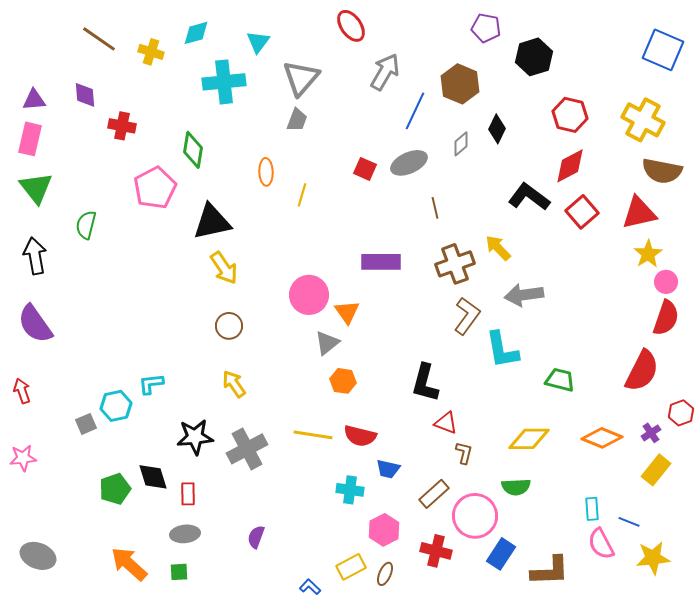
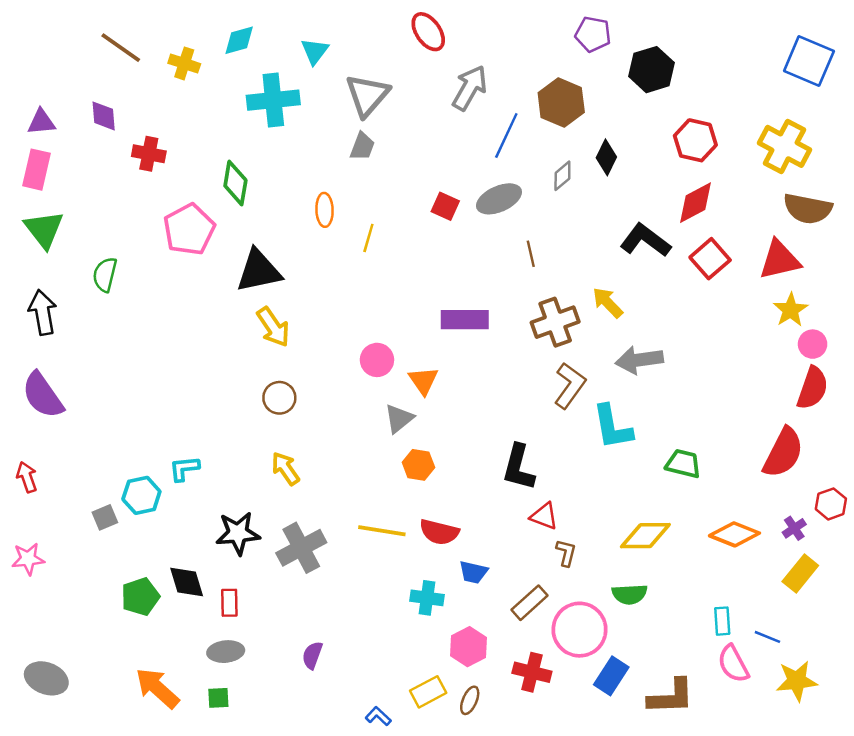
pink circle: (309, 295) -> (377, 360), size x0.7

